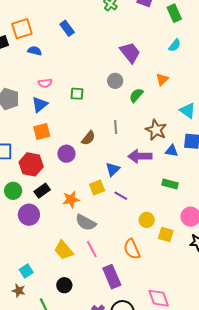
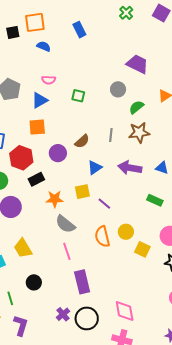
purple trapezoid: (130, 53) -> (137, 64), turned -35
brown star: (156, 130) -> (139, 133), moved, turned 30
blue triangle: (113, 169) -> (95, 168), moved
black rectangle: (42, 191) -> (36, 179), moved
orange semicircle: (132, 249) -> (102, 237), moved
yellow trapezoid: (64, 250) -> (23, 248), moved

